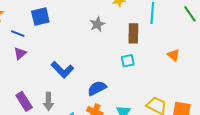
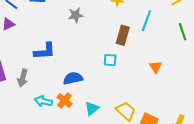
gray star: (97, 24) -> (76, 15), moved
blue L-shape: (62, 70) -> (45, 51), turned -65

